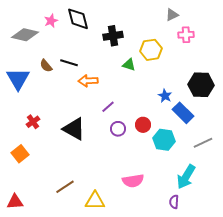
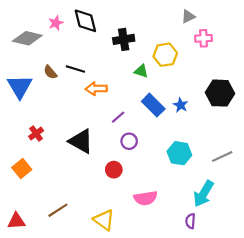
blue rectangle: (183, 113) -> (153, 105), moved
red circle: (143, 125) -> (114, 170), moved
brown line: (65, 187) -> (58, 210), moved
yellow triangle: (95, 201) -> (104, 220), turned 35

